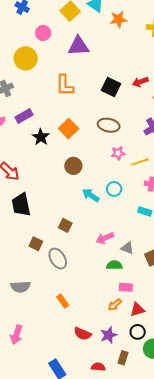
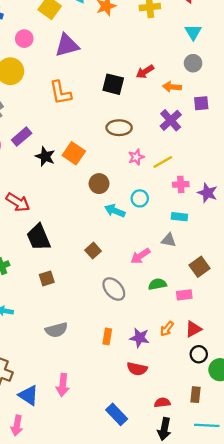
orange square: (69, 129) -> (74, 153), moved
brown circle: (73, 166) -> (99, 184), moved
brown square: (65, 225) -> (93, 251), turned 32
brown square: (36, 244) -> (47, 278), moved, turned -32
gray triangle: (127, 248) -> (169, 240), moved
gray ellipse: (58, 259) -> (114, 289), moved
pink rectangle: (126, 287) -> (184, 295), moved
orange rectangle: (63, 301) -> (107, 336), turned 56
purple star: (109, 335) -> (140, 338), moved, turned -30
brown rectangle: (123, 358) -> (195, 395), moved

